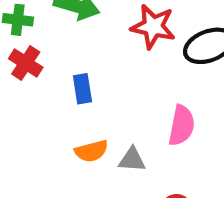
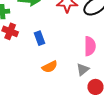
gray triangle: (132, 160) -> (83, 69), moved, turned -32

